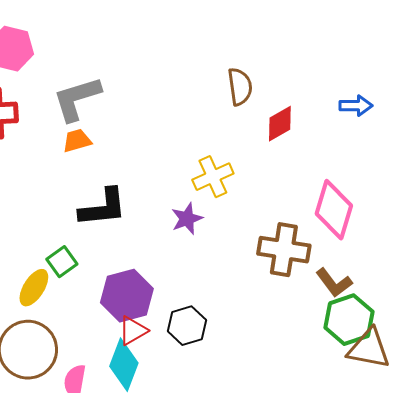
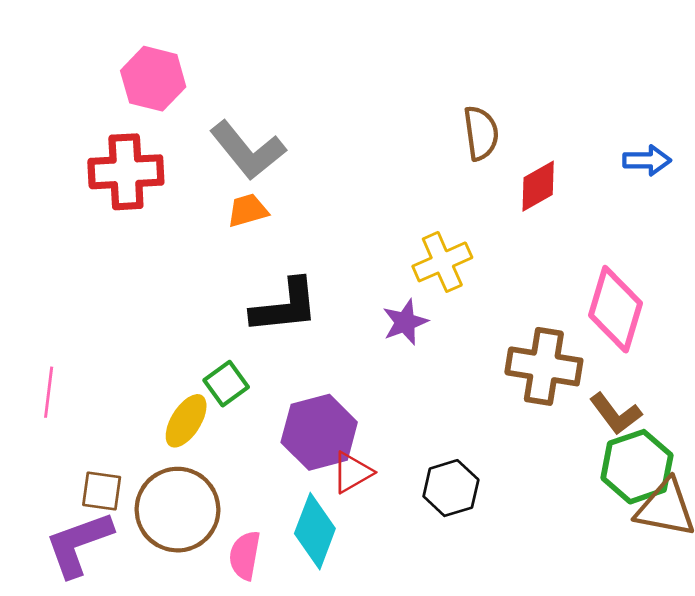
gray L-shape: (77, 99) -> (248, 150), turned -112
black hexagon: (187, 326) -> (451, 488), moved
red triangle: (133, 331) -> (352, 472), moved

